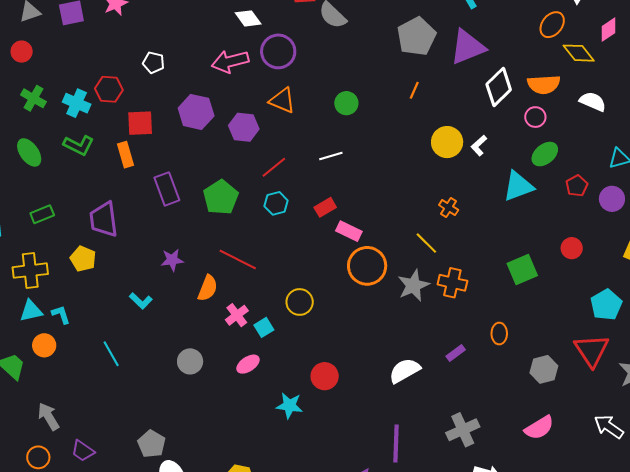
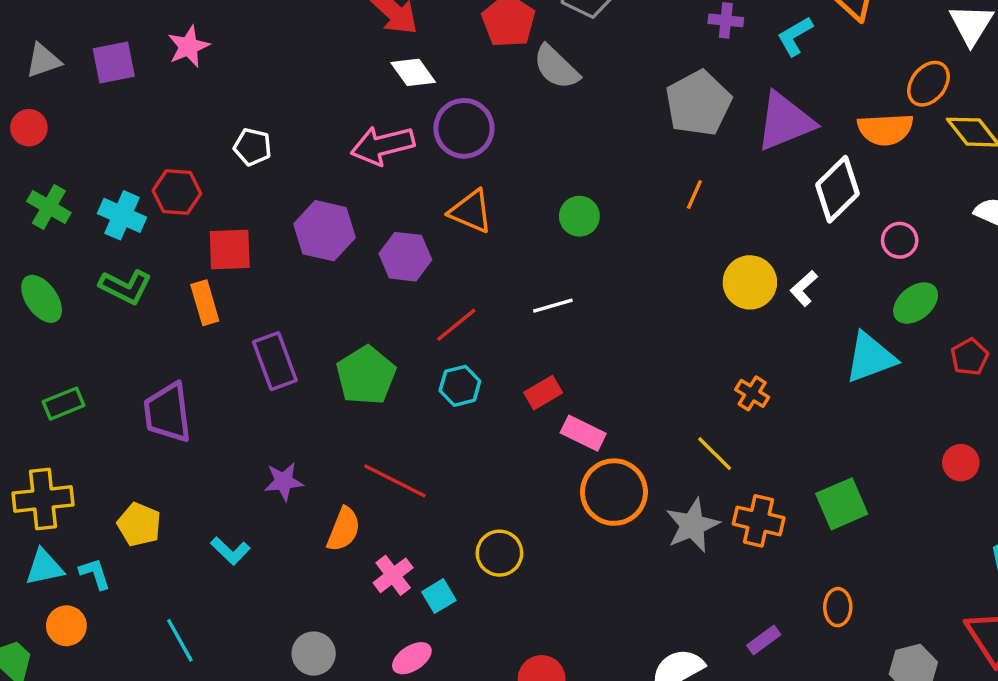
orange semicircle: (544, 84) -> (885, 129), moved
yellow pentagon: (83, 259) -> (139, 525), moved
green square: (522, 270) -> (842, 504), moved

